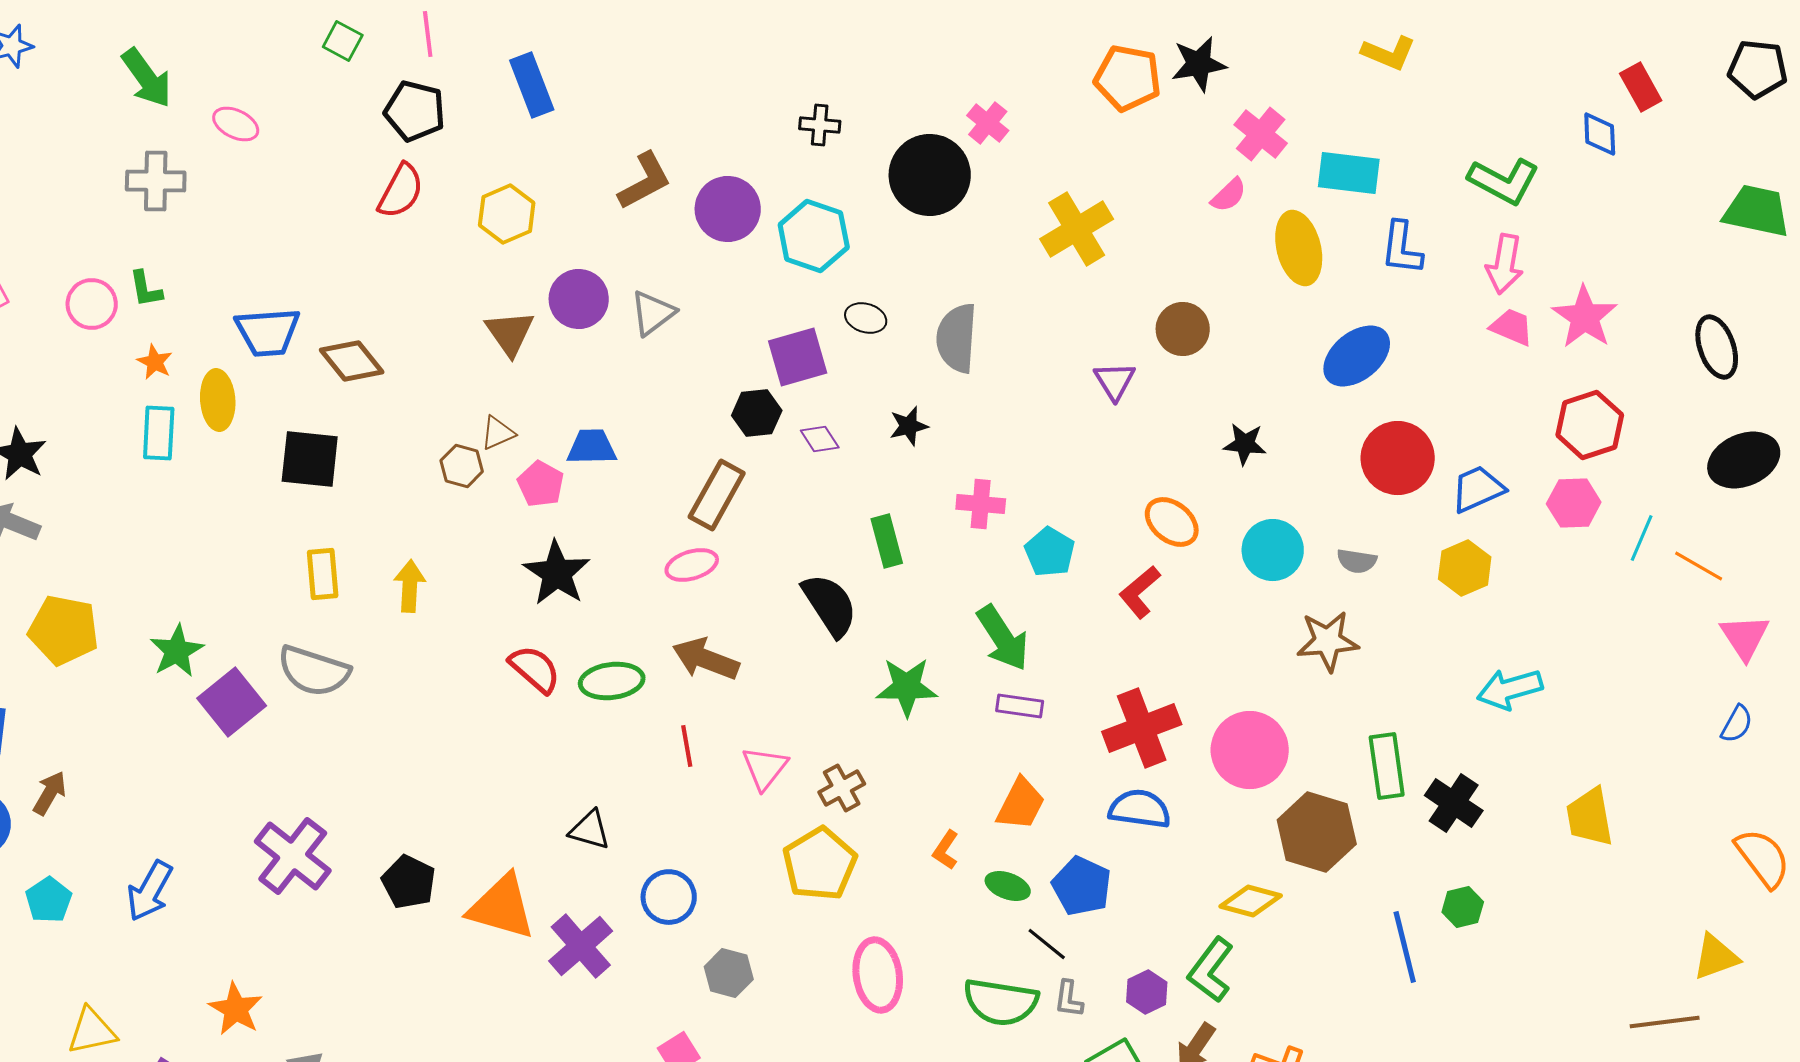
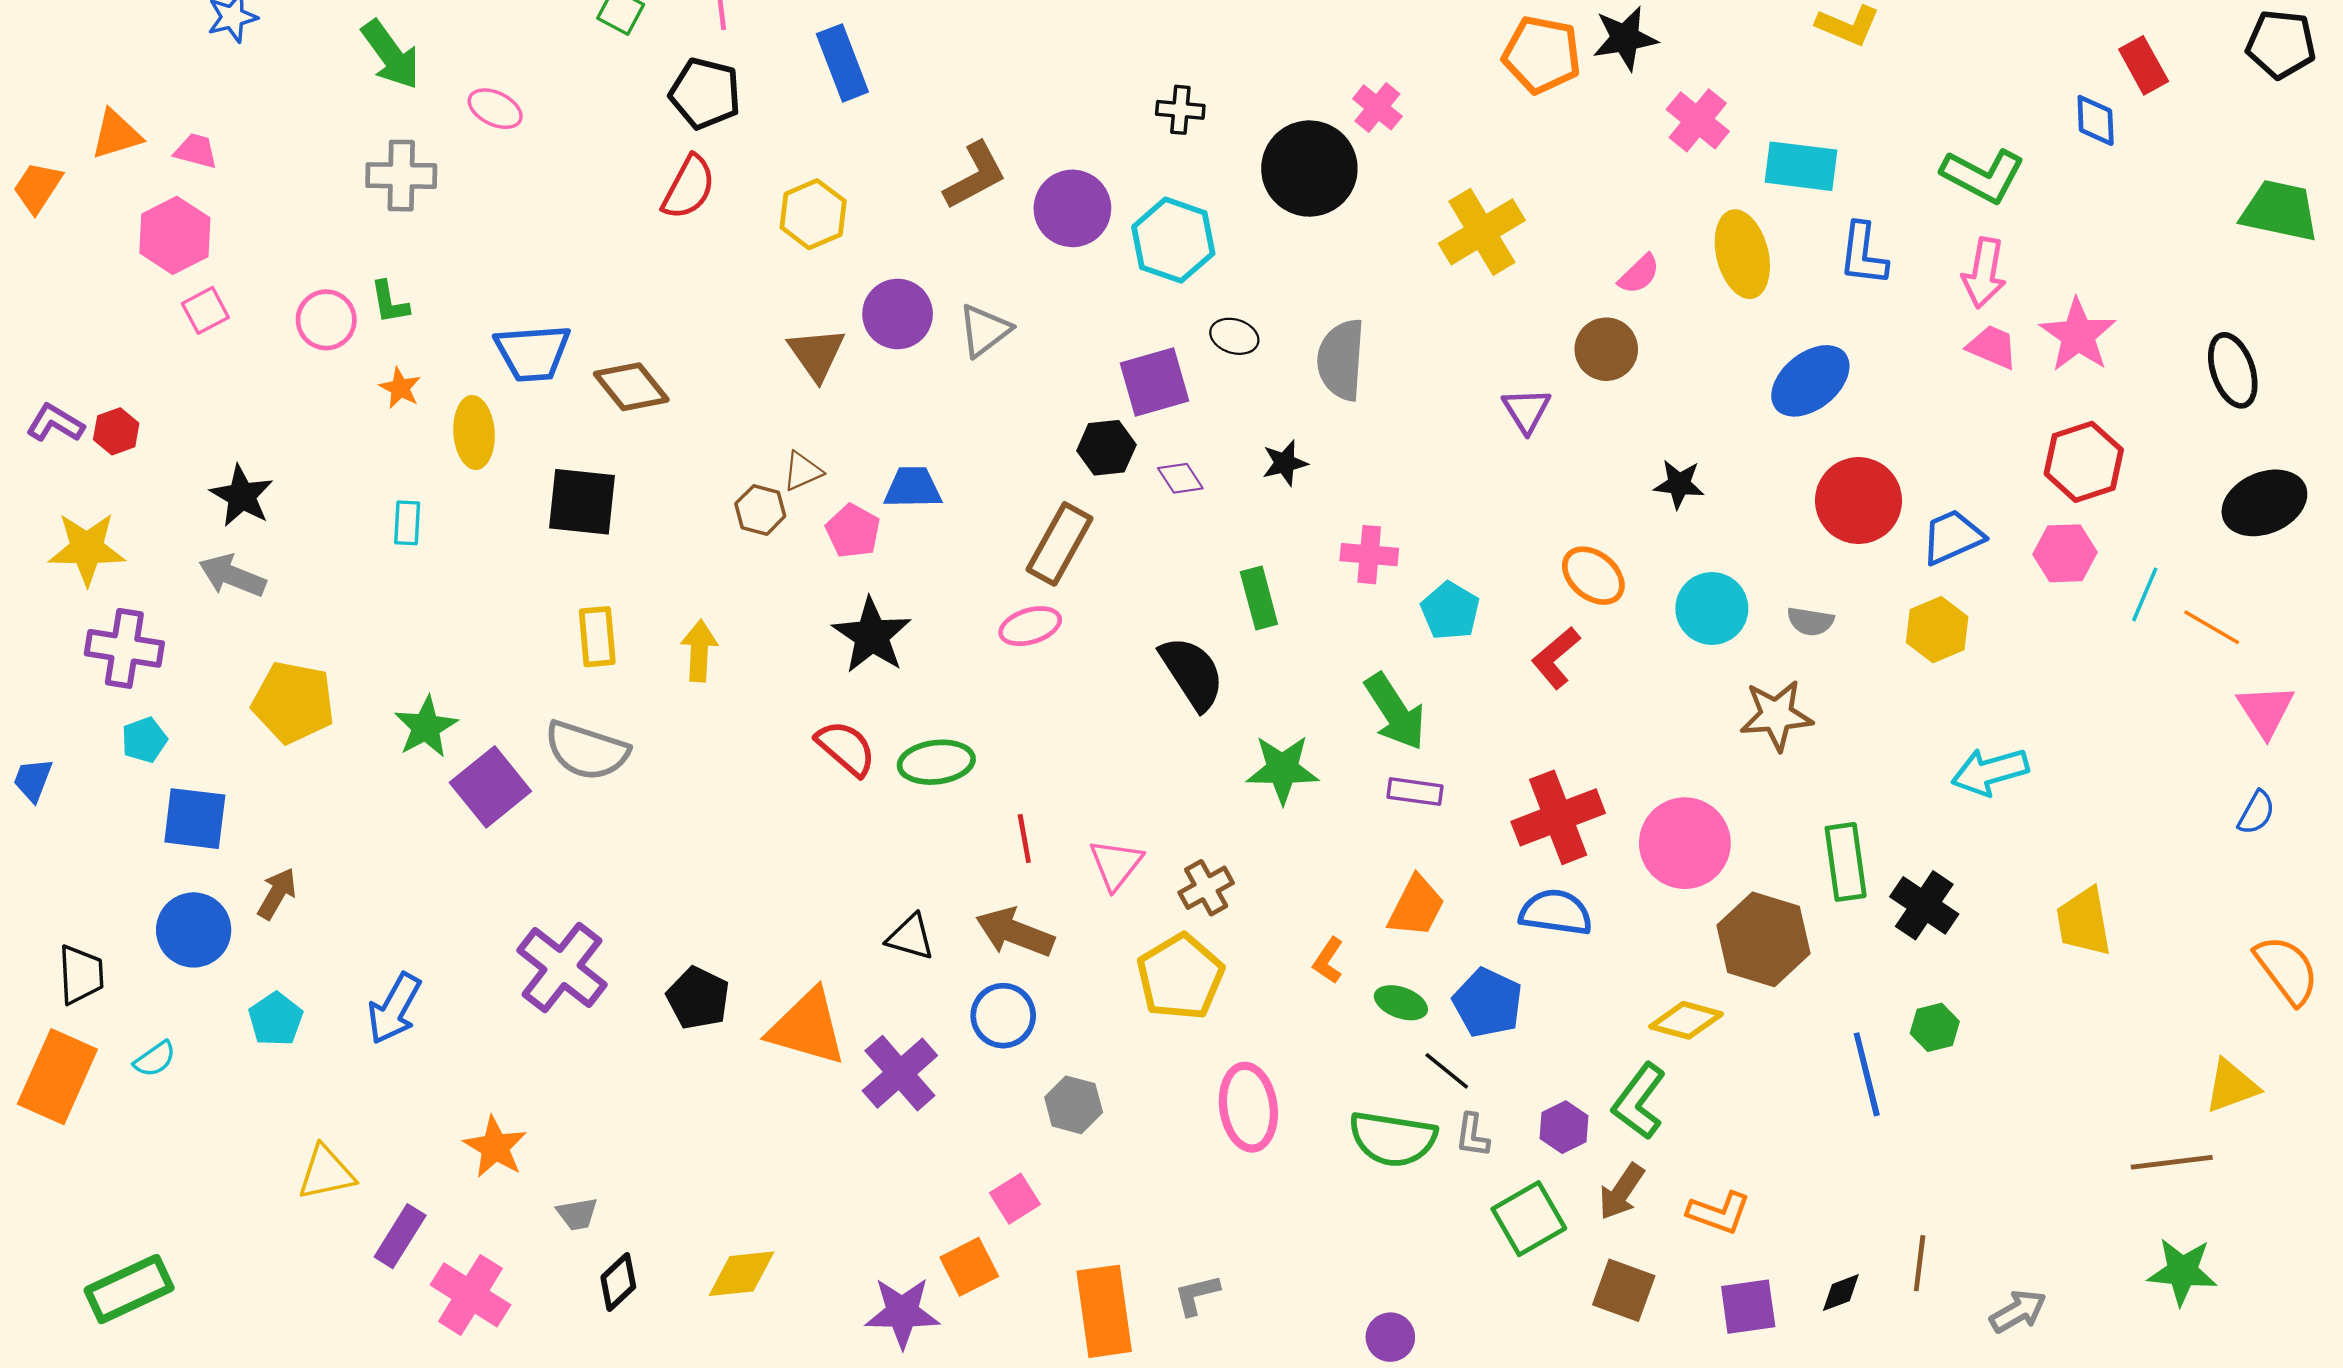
pink semicircle: (1229, 195) -> (1639, 274), moved
cyan rectangle: (159, 433) -> (407, 523), moved, size x0.7
brown arrow: (706, 659) -> (1015, 932), moved

